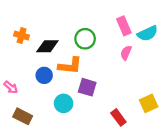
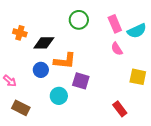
green circle: (85, 39) -> (79, 20), moved
pink semicircle: (126, 53) -> (117, 49), turned -56
yellow square: (149, 103) -> (138, 77), moved, turned 36
red rectangle: (118, 117) -> (120, 109), moved

